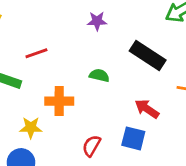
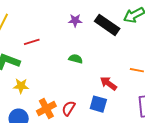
black rectangle: (148, 55) -> (107, 25), moved
orange cross: (59, 101) -> (46, 108), moved, turned -30
yellow star: (31, 128) -> (21, 86), moved

